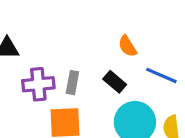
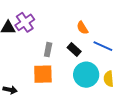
purple cross: (38, 84) -> (25, 22), moved, turned -30

